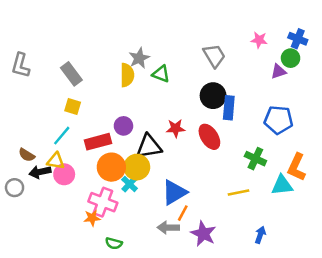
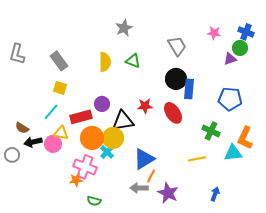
gray star: (139, 58) -> (124, 28), moved
yellow triangle: (56, 161) -> (61, 133), moved

